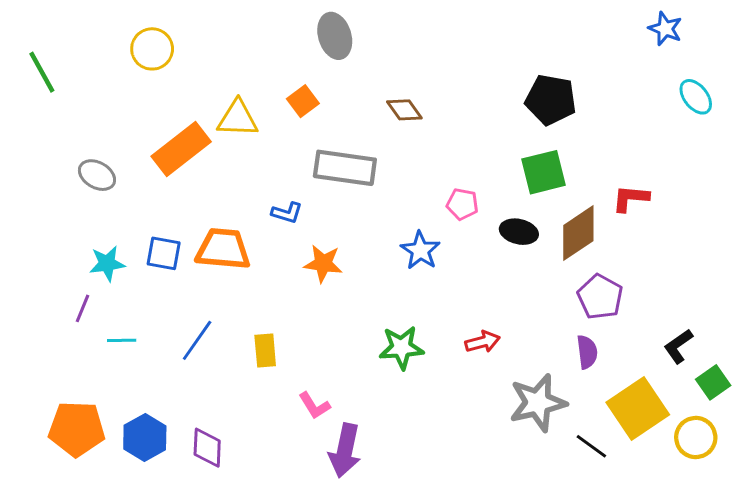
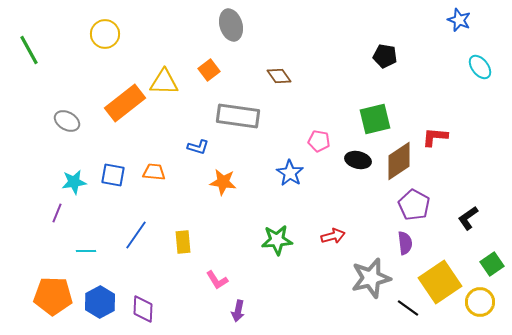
black pentagon: (551, 100) -> (385, 56), moved, size x0.7
orange trapezoid: (223, 249) -> (154, 172), size x0.6
cyan line: (122, 340) -> (86, 251), moved
black L-shape: (678, 346) -> (468, 218), moved
purple arrow: (345, 451) -> (238, 311), size x0.6

